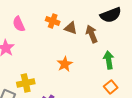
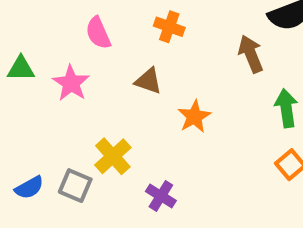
brown triangle: (71, 28) -> (148, 81), moved
yellow cross: (26, 83) -> (113, 156), turned -30

